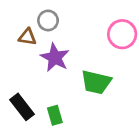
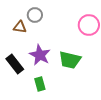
purple star: (55, 58) -> (40, 55), moved
black rectangle: (22, 107) -> (15, 64), moved

